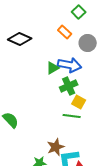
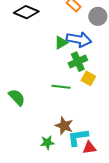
green line: (72, 116) -> (61, 87), moved
brown star: (56, 147) -> (64, 126), turned -30

